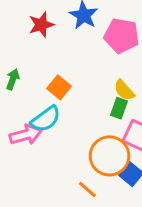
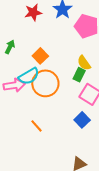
orange circle: (110, 156) -> (45, 83), moved
orange line: (87, 189) -> (37, 126), moved

